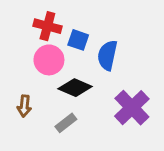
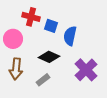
pink circle: (49, 60) -> (13, 39), moved
brown arrow: (24, 106) -> (16, 69), size x1.5

